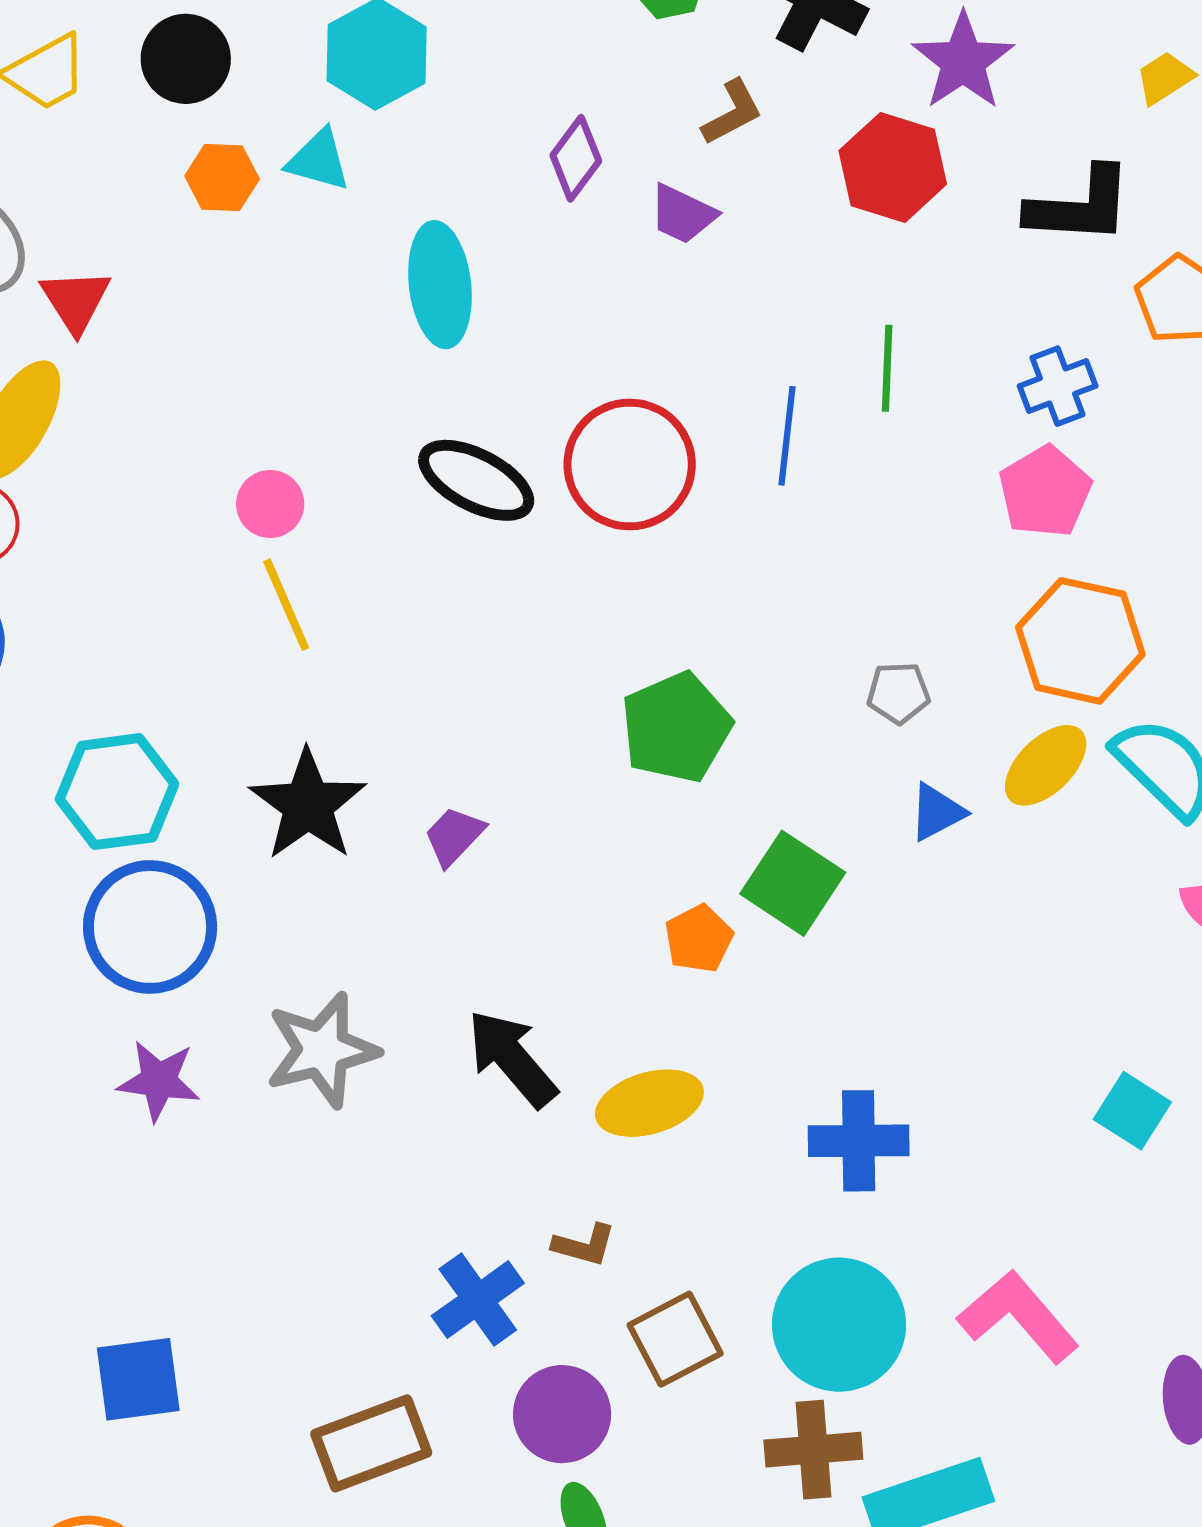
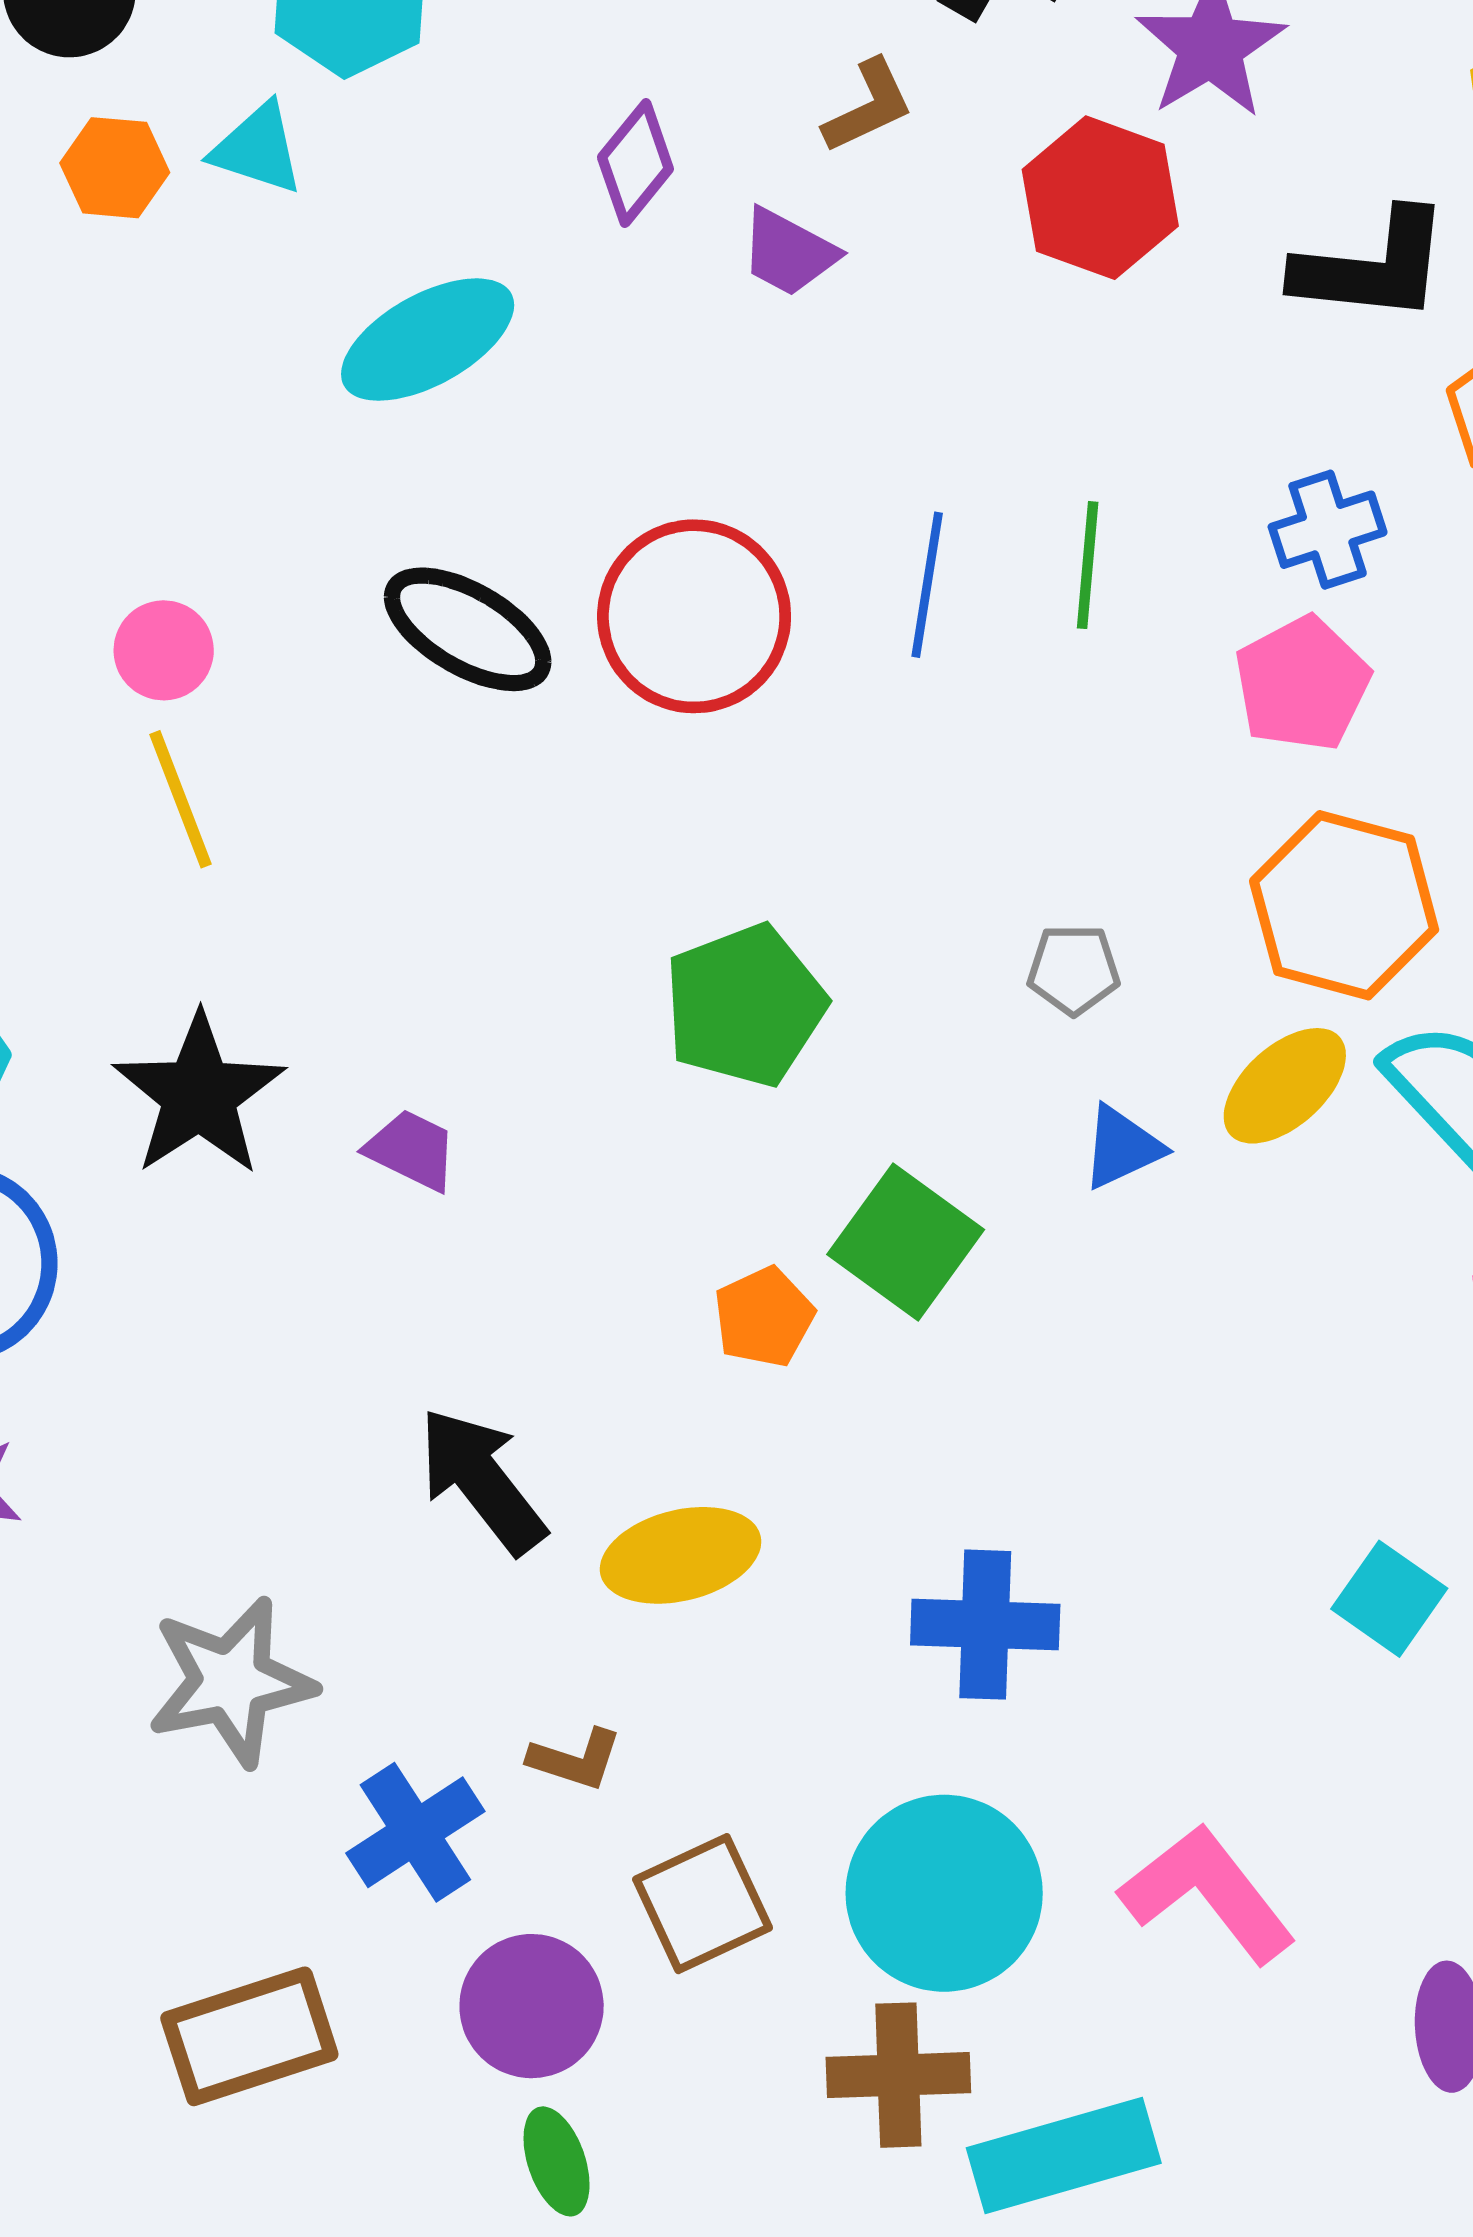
cyan ellipse: (440, 285) -> (428, 340), turned 65
green line: (887, 368) -> (1088, 565), moved
purple trapezoid: (454, 836) -> (412, 1150), turned 70
gray star: (322, 1050) -> (231, 1682), moved

